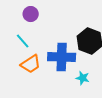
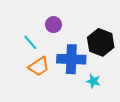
purple circle: (31, 14) -> (53, 25), moved

